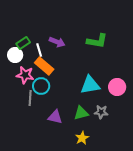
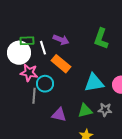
green L-shape: (97, 41) -> (101, 39), turned 100
green rectangle: (23, 43) -> (27, 41), turned 32
white circle: (15, 55) -> (19, 53), size x1.5
orange rectangle: (44, 66) -> (61, 64), moved

